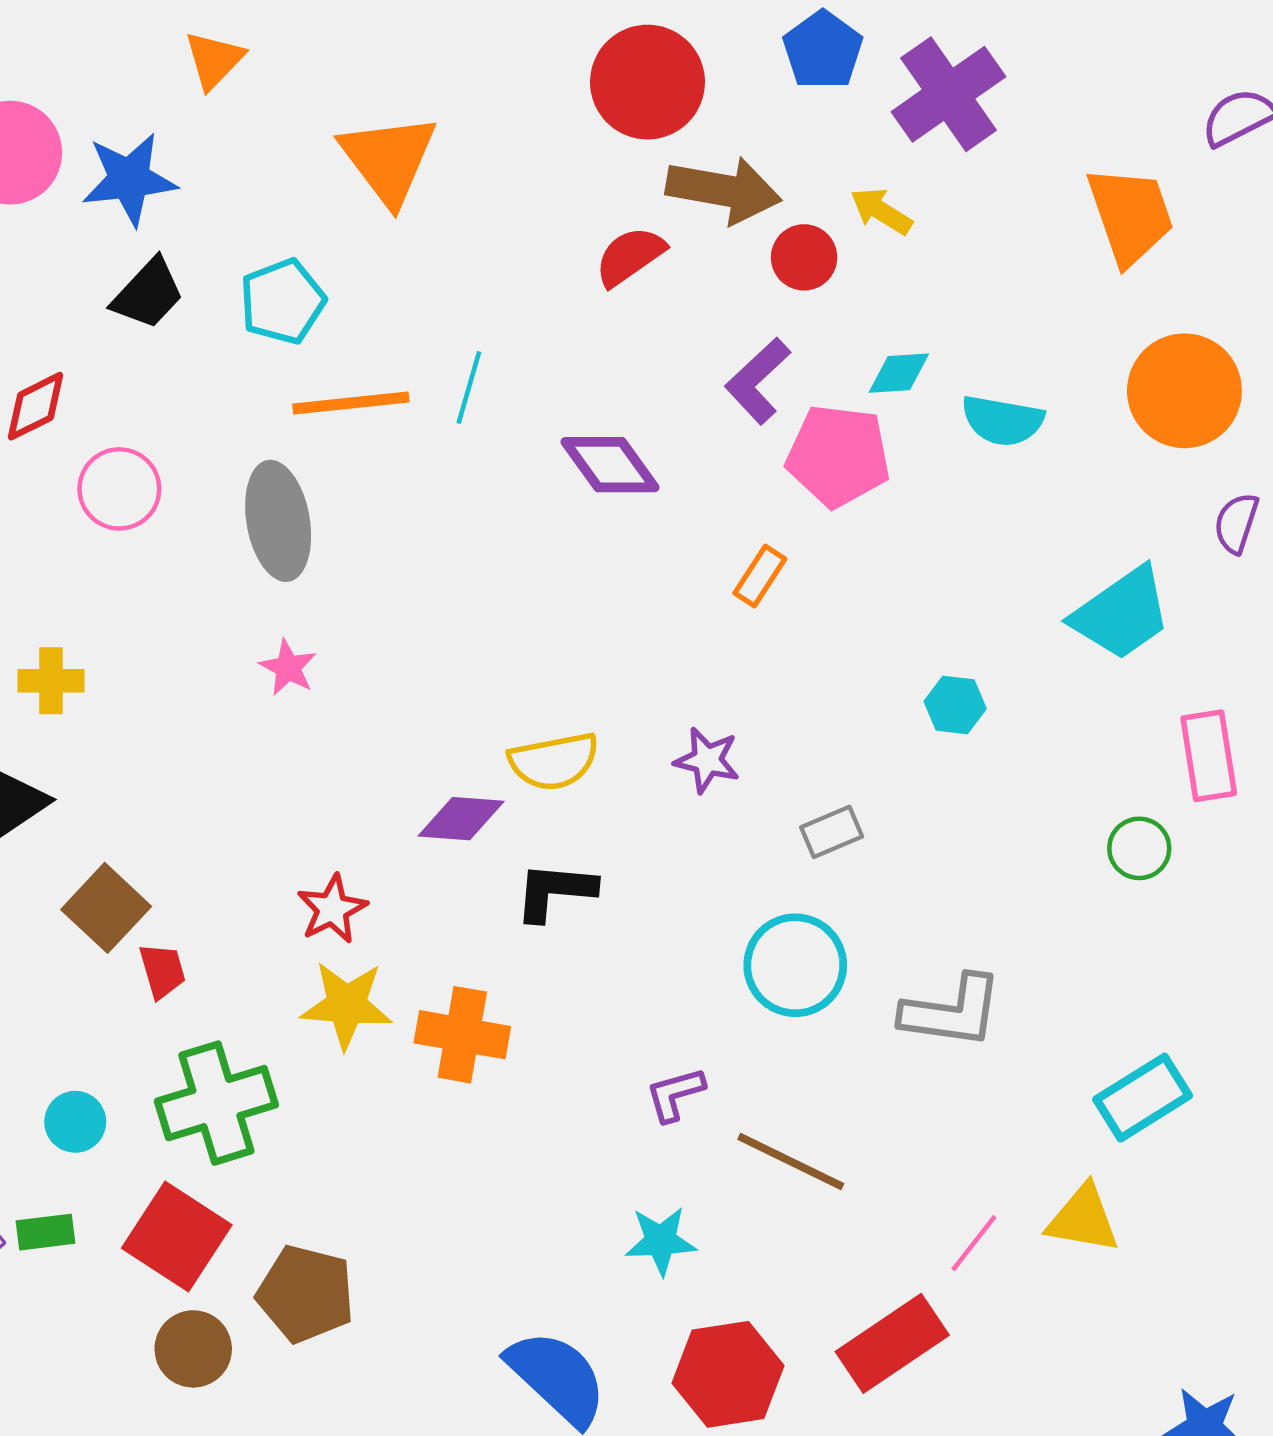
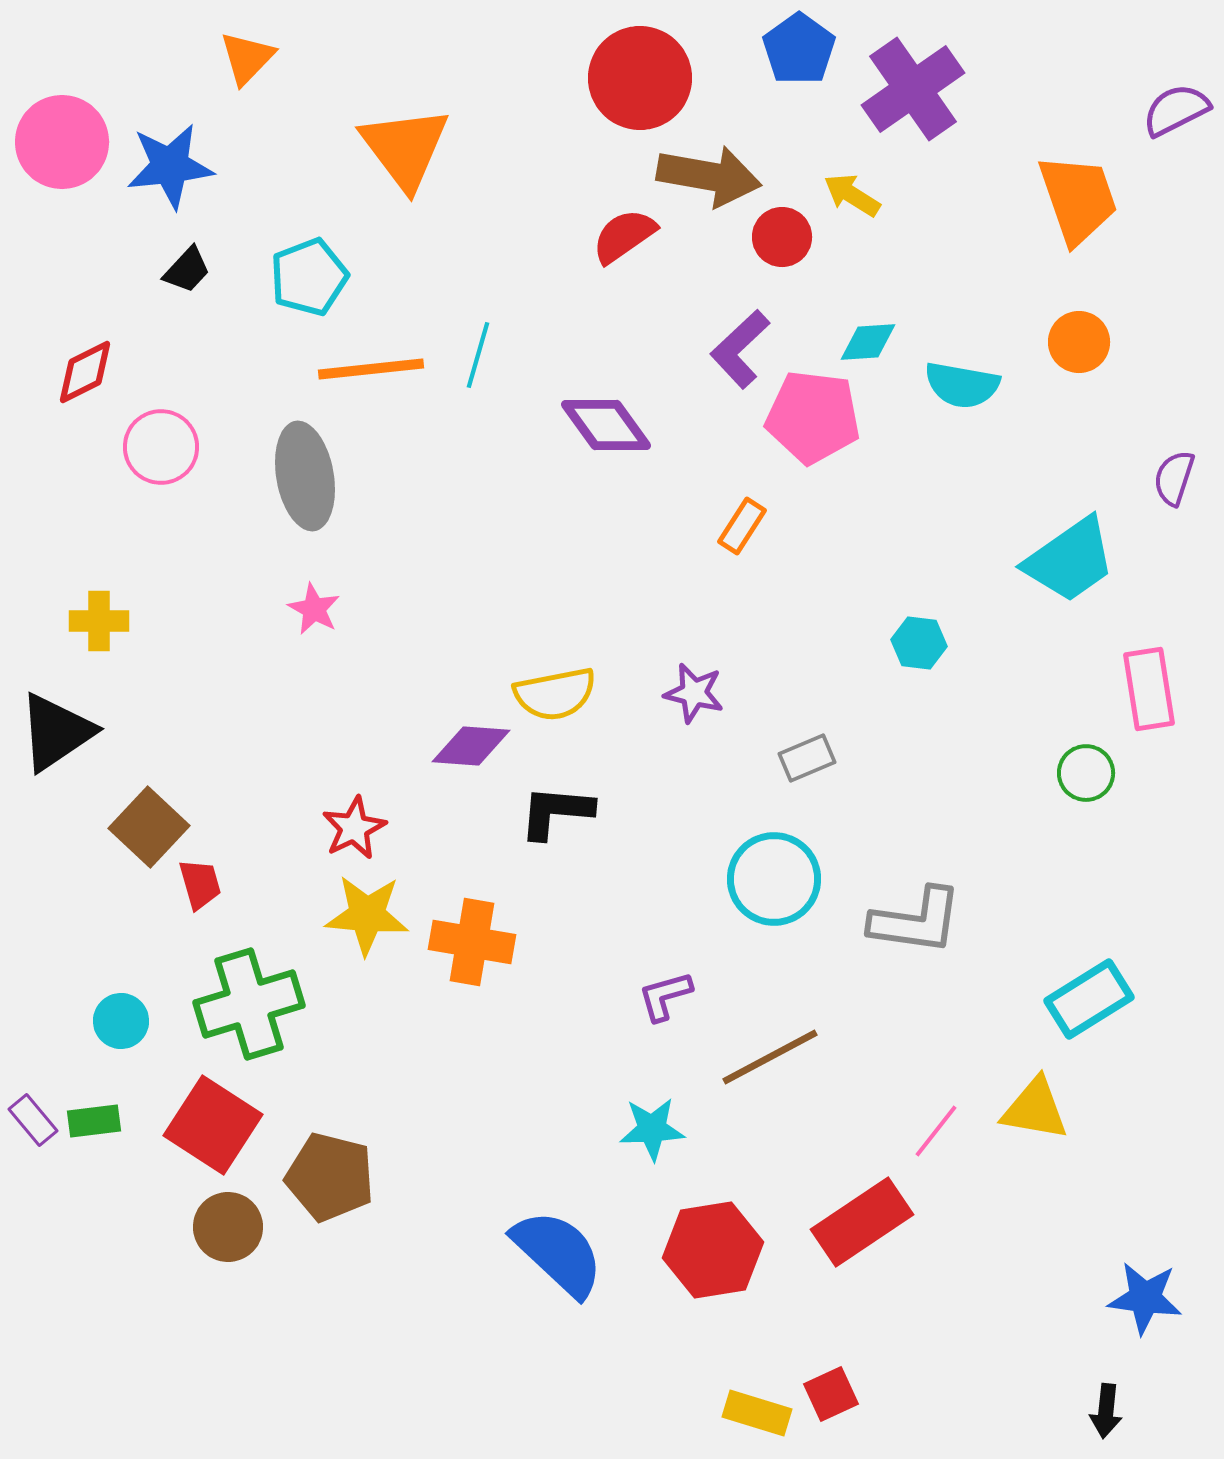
black trapezoid: (148, 294) -> (187, 270), size x0.7
orange circle: (1184, 391) -> (1079, 342), moved, size x0.6
brown line: (791, 1161) -> (770, 1057), turned -54

